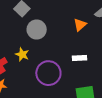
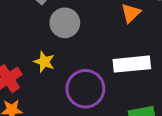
white rectangle: (79, 58) -> (132, 64), size x1.6

